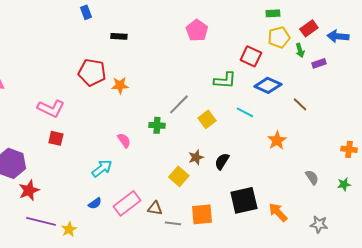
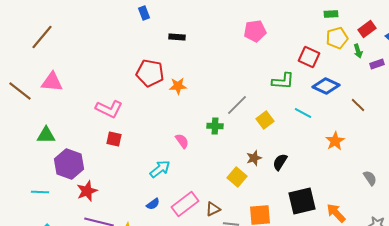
pink pentagon: (197, 30) -> (255, 31), turned 30
brown triangle: (155, 208) -> (213, 209), turned -35

